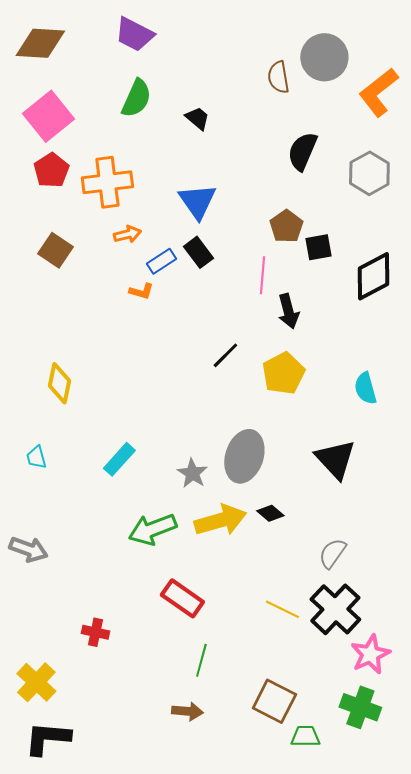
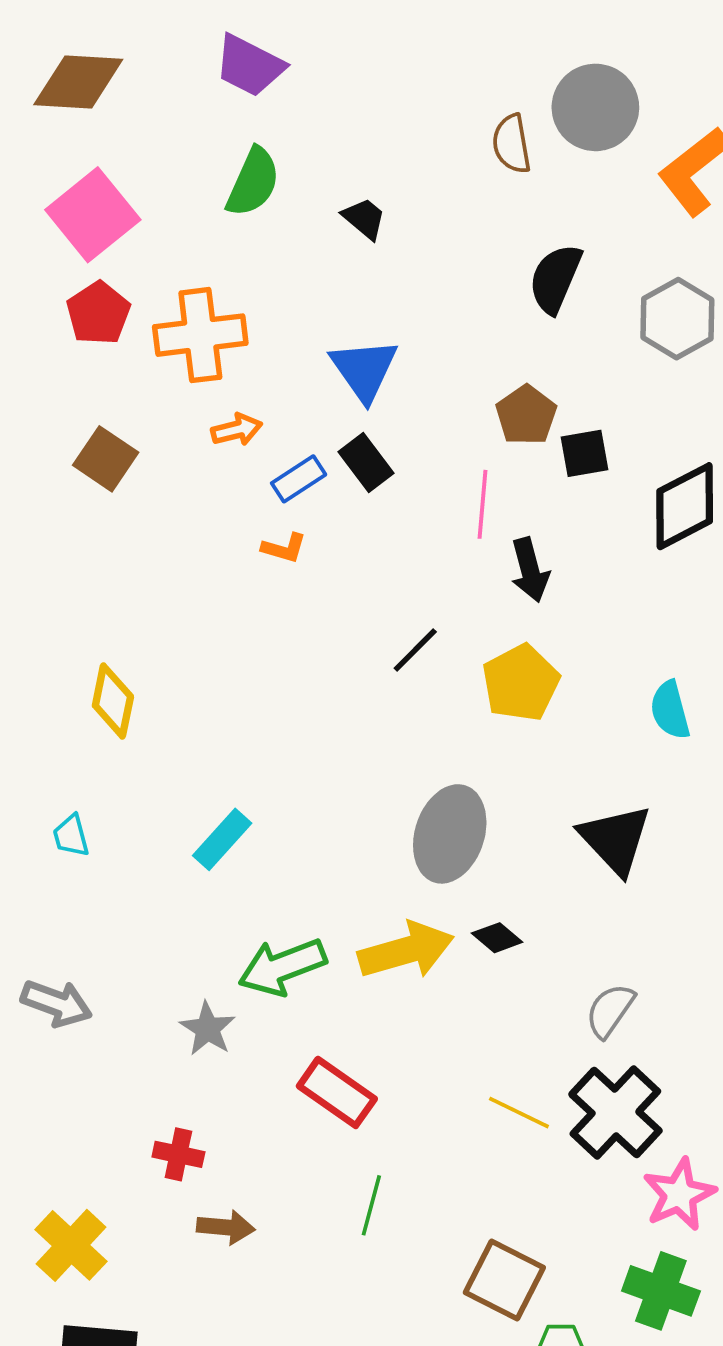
orange L-shape: (141, 291) -> (284, 548), moved
gray star: (192, 473) -> (208, 1029), moved
brown arrow: (187, 711) -> (226, 1227), moved

